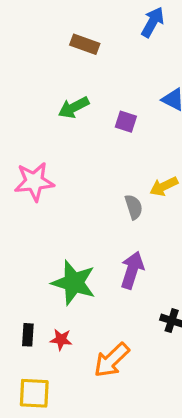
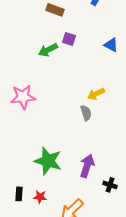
purple square: (126, 122) -> (69, 39), moved
yellow arrow: (164, 186) -> (96, 94), moved
purple arrow: (132, 270) -> (87, 166), moved

